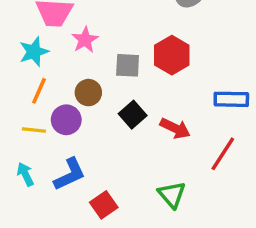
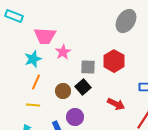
brown circle: (88, 93) -> (63, 91), moved
black square: (133, 115) -> (83, 87), moved
purple circle: (66, 120) -> (75, 117), moved

